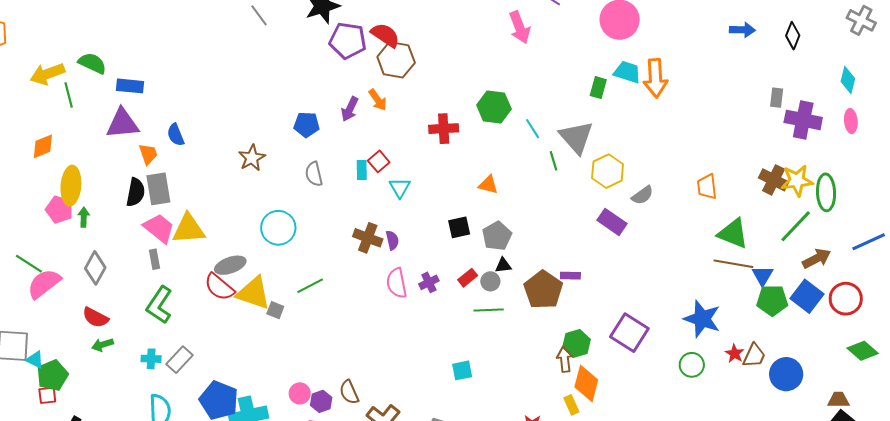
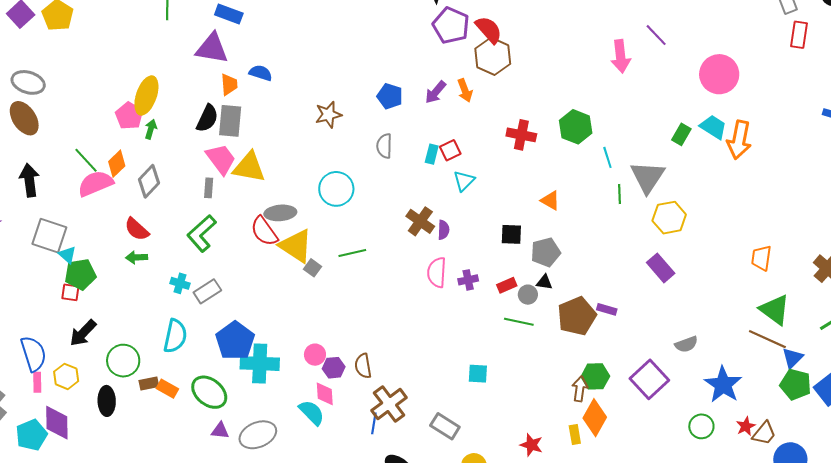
blue semicircle: (176, 135) -> (261, 73), turned 115
orange diamond: (43, 146) -> (117, 164), moved, turned -36
gray semicircle: (642, 195) -> (686, 344), moved

